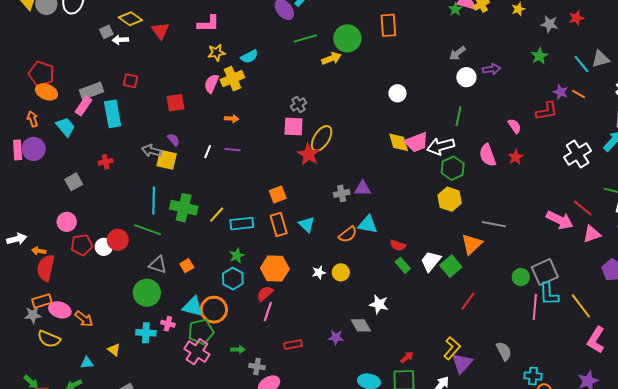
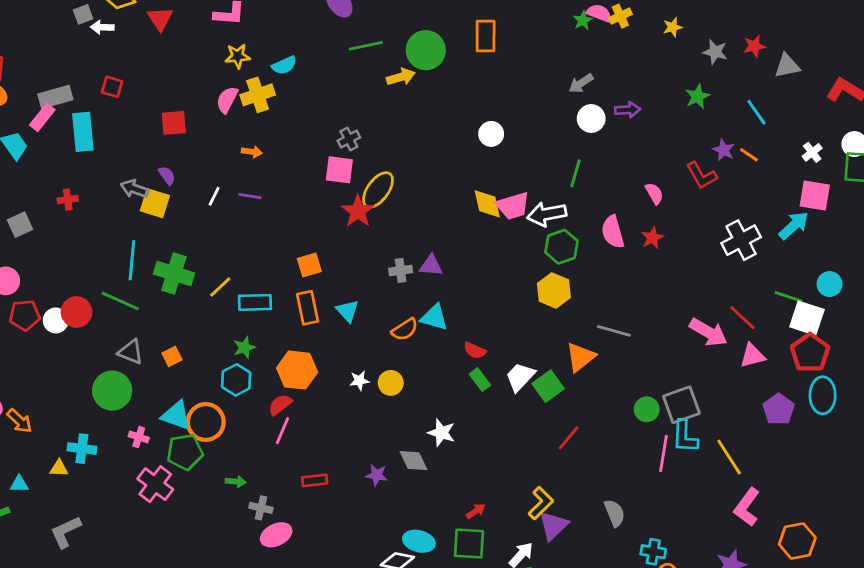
gray triangle: (600, 59) -> (787, 66), moved
red L-shape: (547, 111) -> (702, 176), turned 65
cyan cross: (146, 333) -> (82, 449), moved
yellow triangle: (114, 350) -> (59, 468), turned -40
pink cross: (197, 352) -> (155, 484), moved

